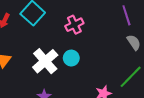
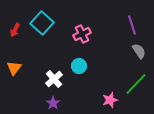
white cross: (45, 61) -> (54, 79), moved, size x0.7

